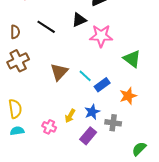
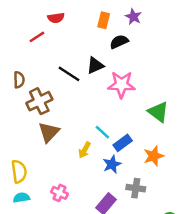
black line: (46, 27) -> (69, 74), moved
brown cross: (18, 61) -> (39, 101), moved
brown triangle: (59, 72) -> (49, 132), moved
blue star: (92, 112) -> (112, 164), moved
yellow arrow: (70, 116) -> (85, 150), moved

